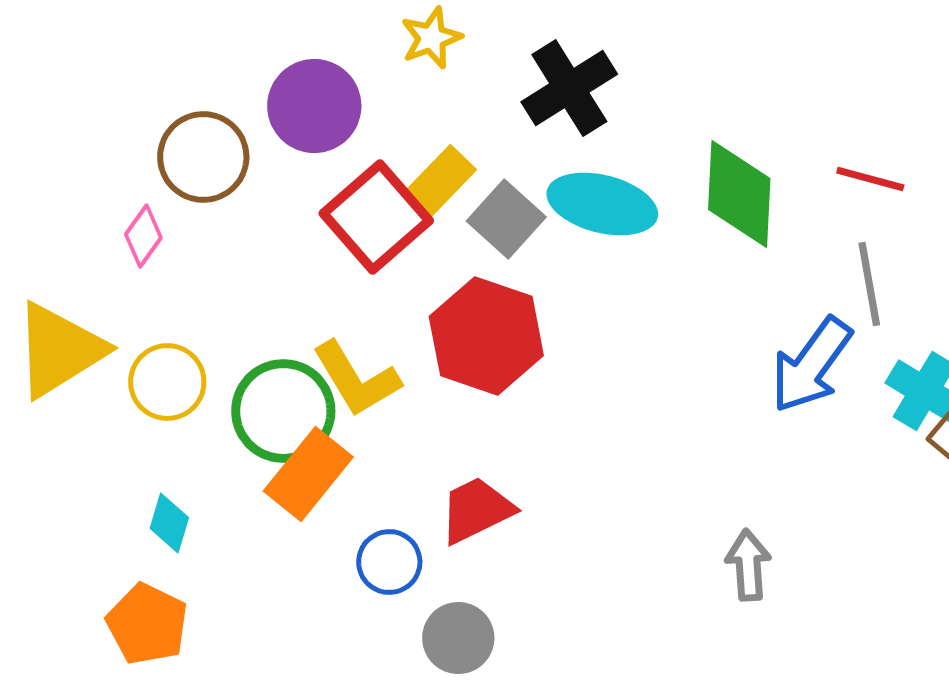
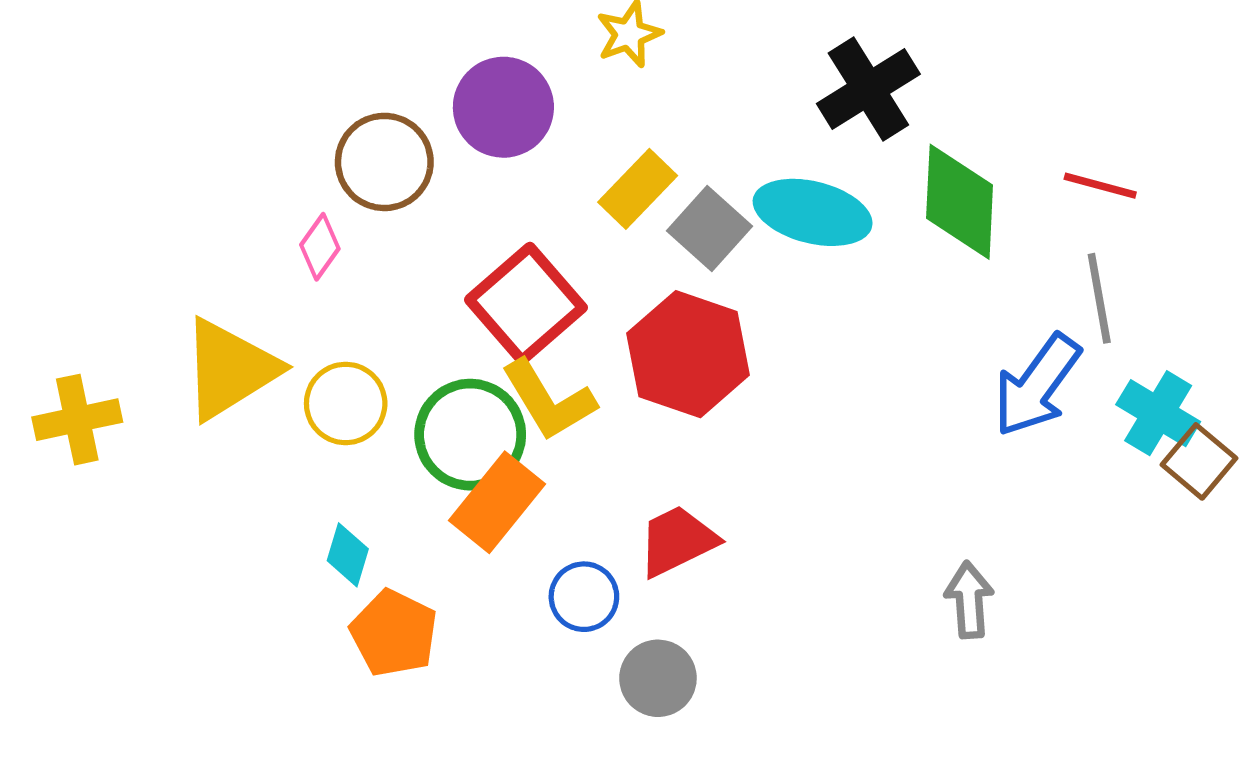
black cross: (569, 88) -> (868, 89), moved
red square: (376, 217) -> (526, 304), moved
orange pentagon: (147, 624) -> (394, 633), moved

